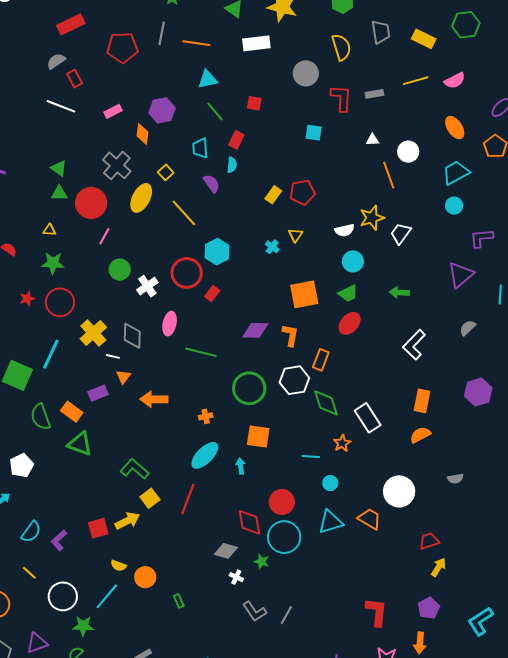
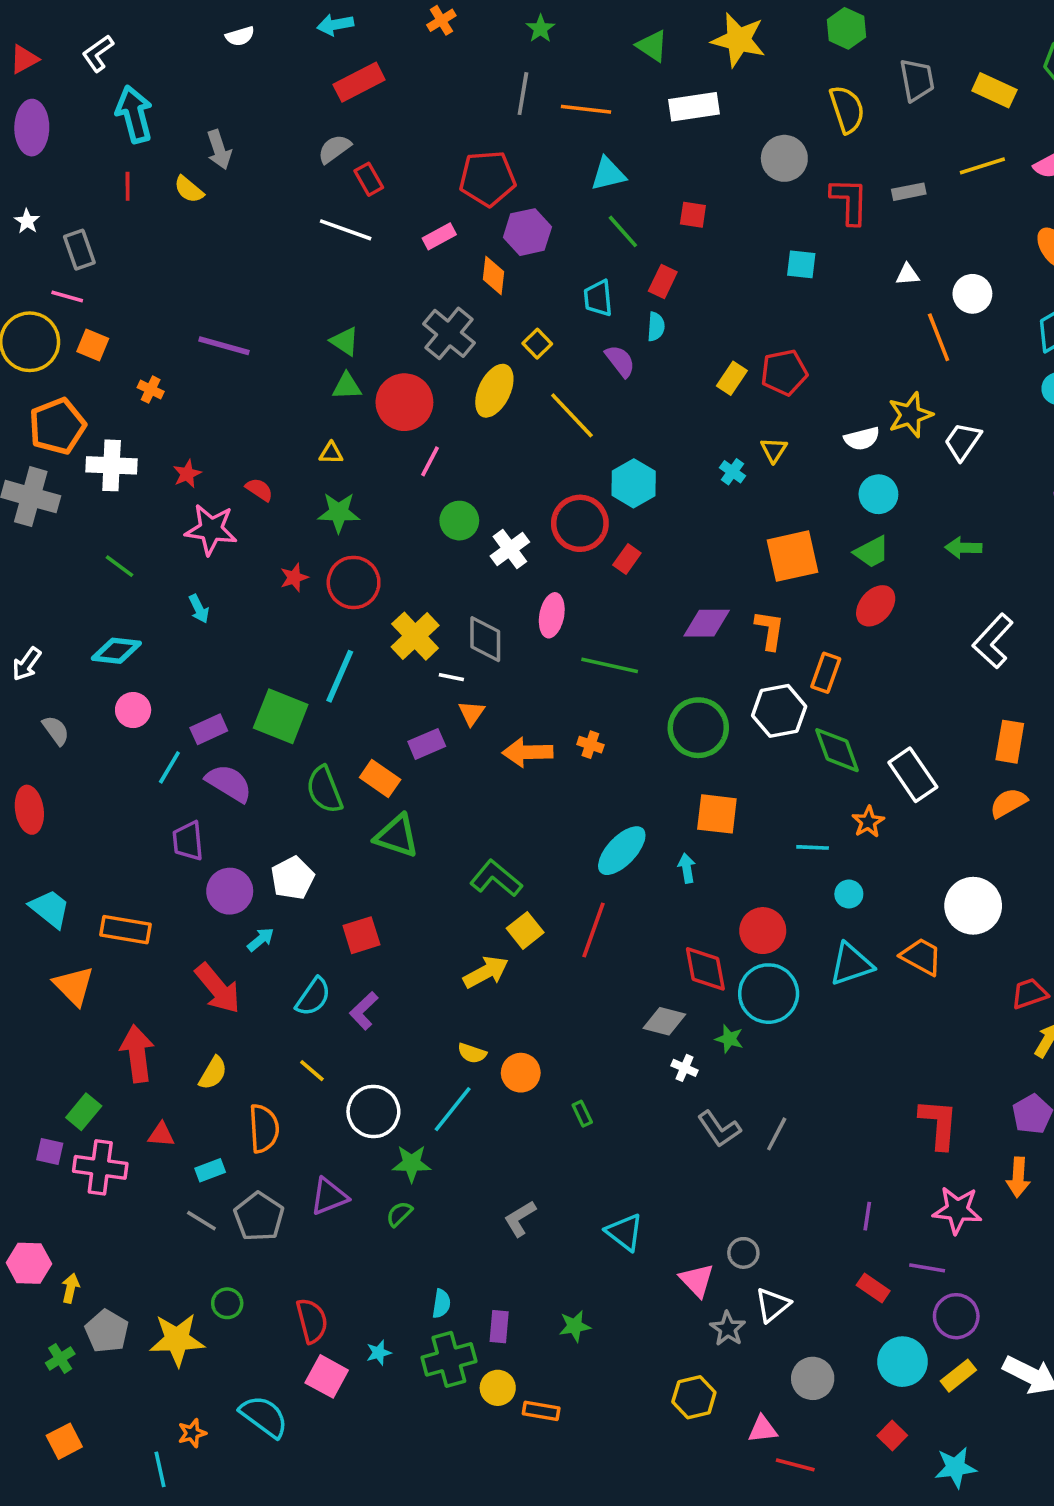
red pentagon: (122, 48) -> (487, 178), moved
orange cross: (206, 416) -> (590, 745), moved, turned 32
red square: (98, 528) -> (361, 935), moved

